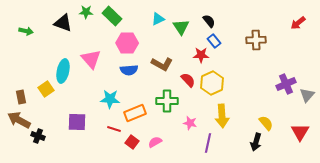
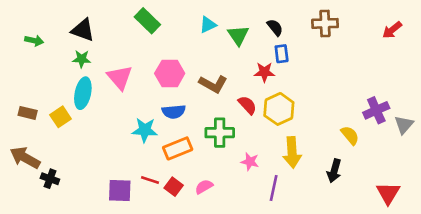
green star: (86, 12) -> (82, 59), moved
brown cross: (256, 40) -> (325, 23), moved
blue rectangle: (214, 41) -> (282, 54), turned 32
pink hexagon: (127, 43) -> (170, 73), moved
blue semicircle: (129, 70) -> (174, 112), moved
brown rectangle: (21, 97) -> (28, 113), moved, turned -64
purple square: (77, 122) -> (120, 191), moved
yellow semicircle: (266, 123) -> (350, 135), moved
red line: (114, 129) -> (150, 180), moved
red triangle: (300, 132) -> (388, 193), moved
black arrow: (256, 142) -> (334, 171), moved

